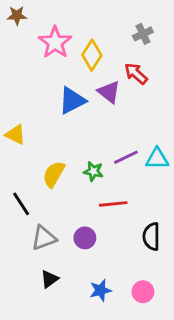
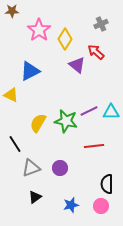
blue triangle: (72, 100) -> (30, 71), moved
green star: (93, 171) -> (66, 121), size x1.6
red line: (113, 204) -> (94, 146), moved
black semicircle: (151, 237) -> (107, 184), moved

